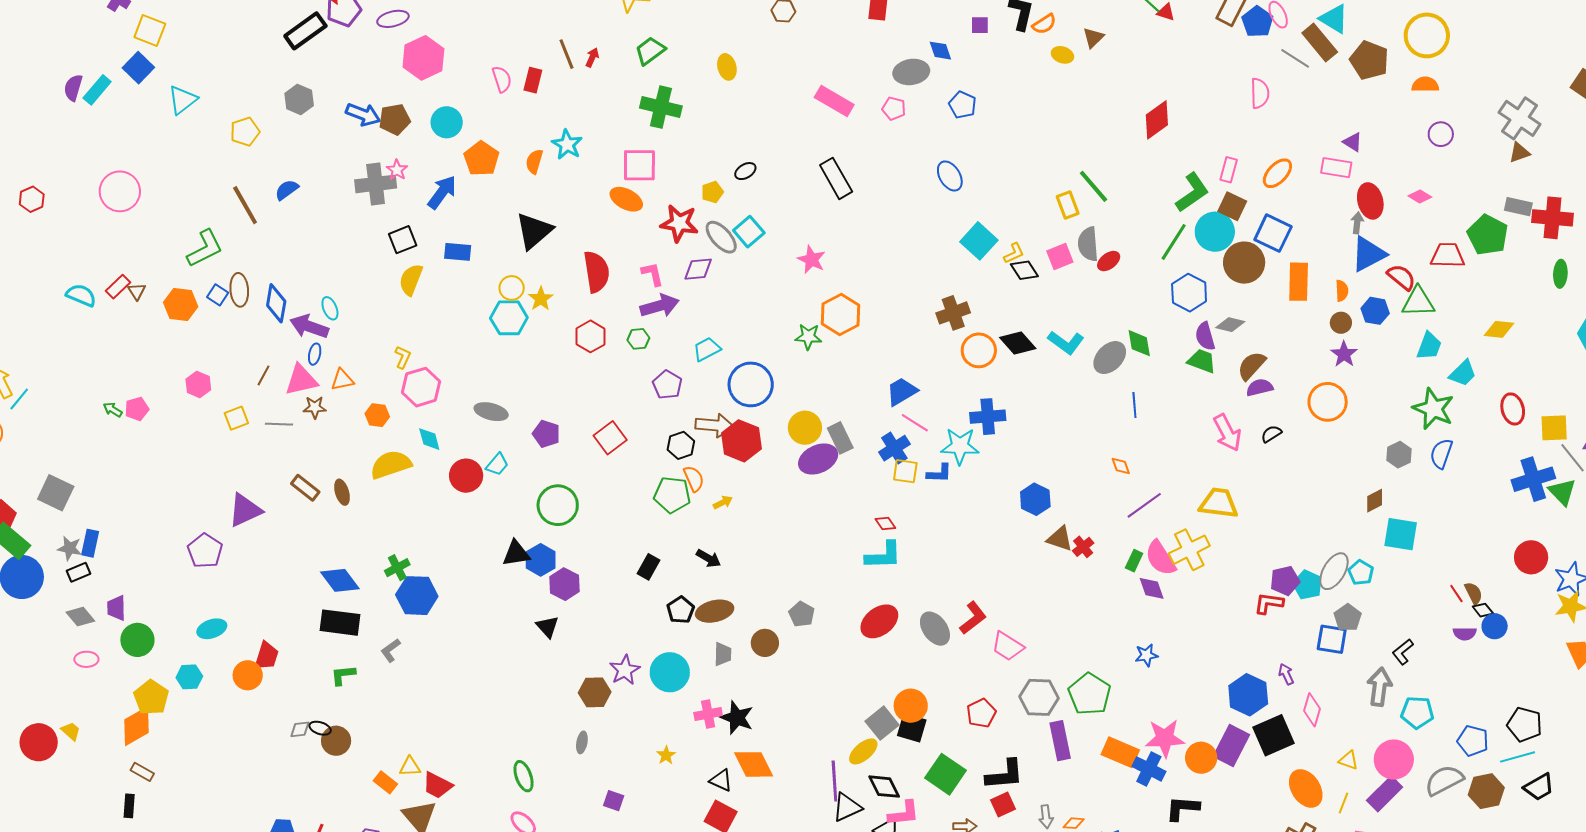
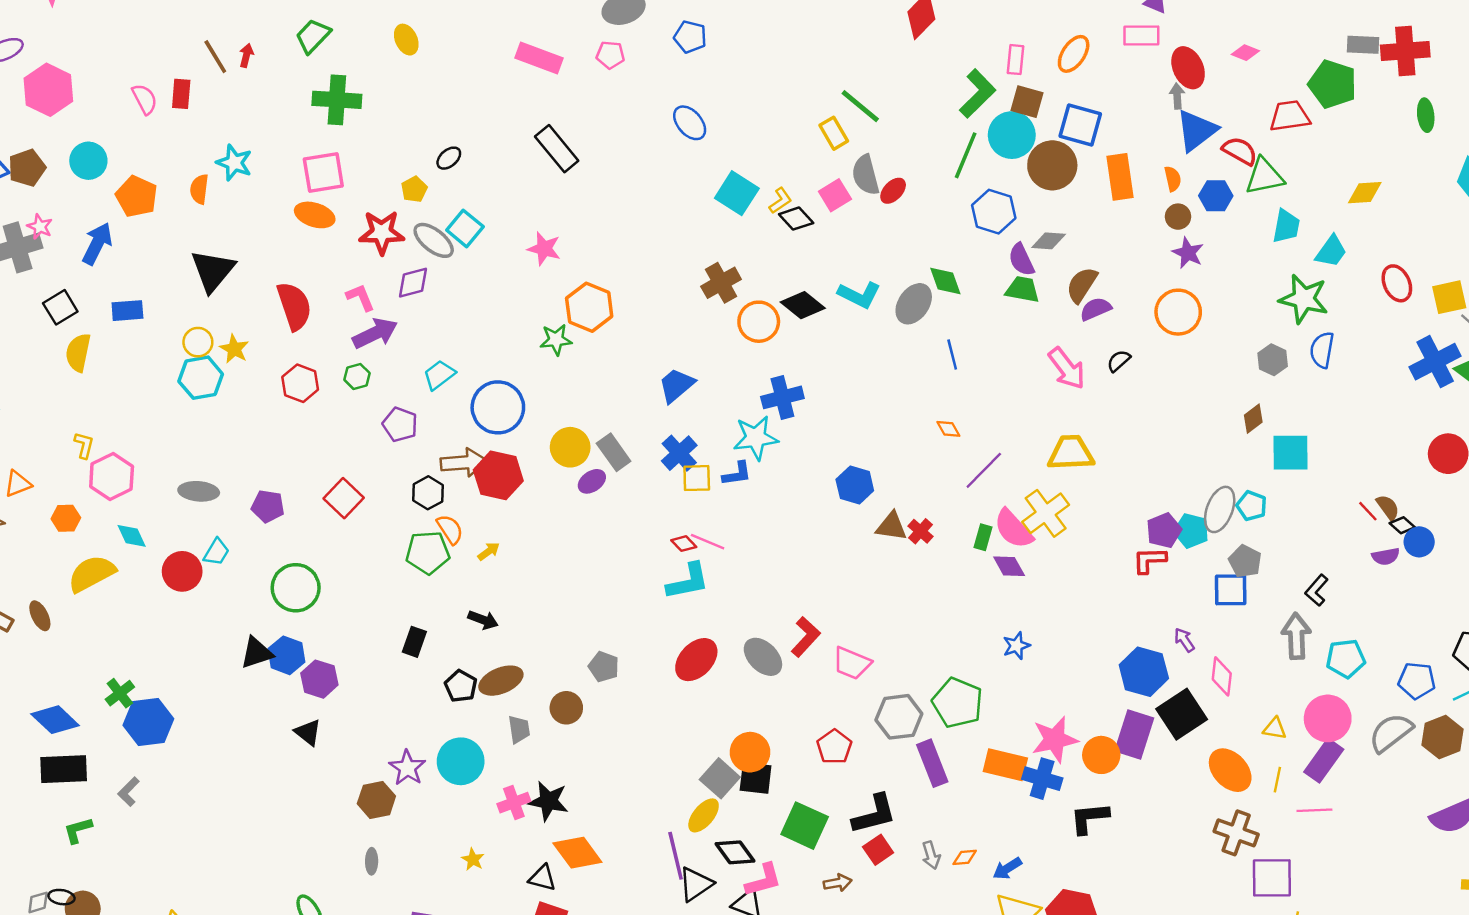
pink line: (915, 423) -> (708, 542), moved
purple ellipse: (818, 459) -> (592, 481), size x0.6

